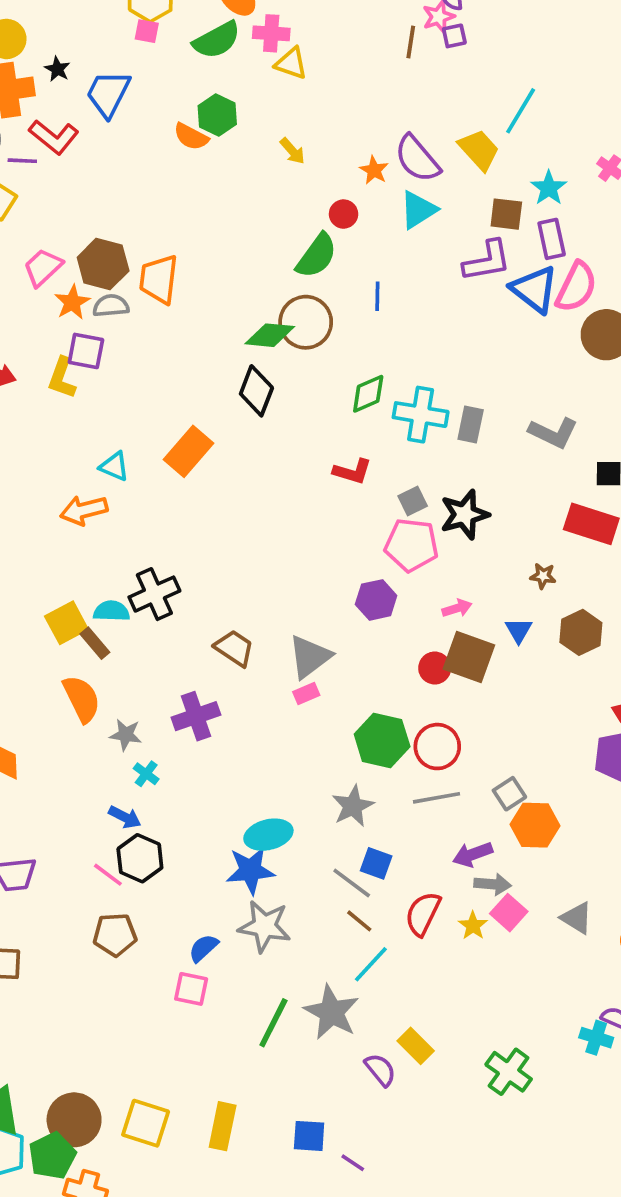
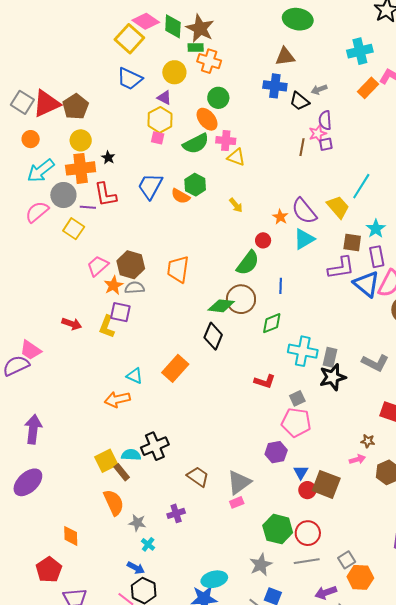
blue trapezoid: (108, 94) -> (150, 186), moved
red L-shape: (54, 137) -> (105, 195), turned 40
orange trapezoid: (159, 279) -> (178, 269), moved
green diamond: (368, 394) -> (272, 323), moved
black star: (465, 515) -> (333, 377), moved
pink arrow: (457, 608) -> (357, 459), moved
blue triangle: (519, 630) -> (301, 472), moved
purple cross: (196, 716) -> (176, 513), size x0.7

